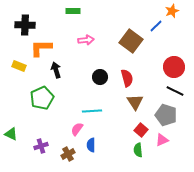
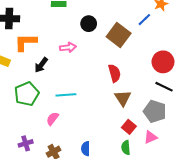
pink arrow: (86, 40) -> (68, 47), moved
black arrow: (56, 70) -> (41, 65), turned -126
black circle: (100, 77) -> (89, 24), moved
cyan line: (92, 111) -> (66, 95), moved
pink semicircle: (77, 129) -> (52, 119), moved
blue semicircle: (91, 145) -> (86, 149), moved

